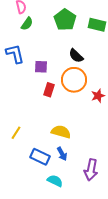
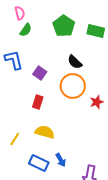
purple square: (41, 67) -> (40, 73), turned 32
red rectangle: (49, 90) -> (38, 102), moved
yellow semicircle: (61, 132) -> (45, 132), moved

